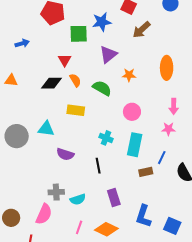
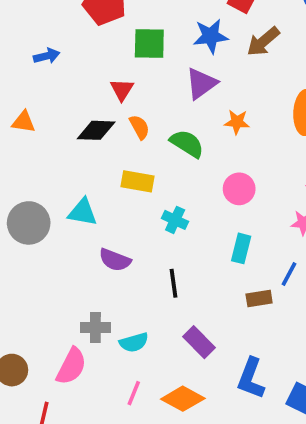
blue star: (102, 22) -> (211, 36), moved
cyan cross: (106, 138) -> (175, 220), moved
cyan rectangle: (135, 145) -> (241, 248), size x0.7
purple rectangle: (114, 198) -> (199, 342), turned -30

